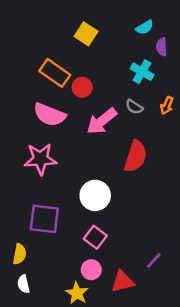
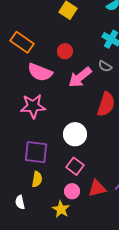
orange rectangle: (55, 73) -> (22, 42), moved
yellow semicircle: (20, 254) -> (37, 179), moved
red triangle: (123, 281) -> (97, 188), moved

